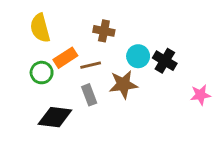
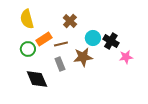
brown cross: (104, 31) -> (70, 21), turned 32
pink star: (200, 95) -> (126, 57), moved
black diamond: (55, 117) -> (37, 79), turned 60

